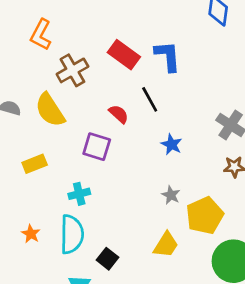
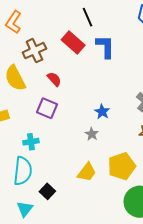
black line: (150, 99) -> (87, 17), moved
red semicircle: (119, 114) -> (54, 79), moved
gray star: (171, 195) -> (92, 134), moved
yellow trapezoid: (166, 245) -> (87, 172), moved

